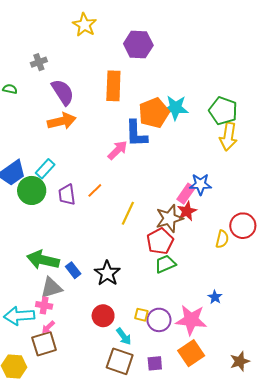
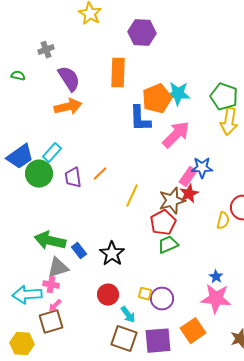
pink arrow: (118, 150) -> (176, 135), moved, size x1.4
pink star: (191, 320) -> (216, 299), moved
purple square: (155, 363) -> (158, 341), size x1.8

